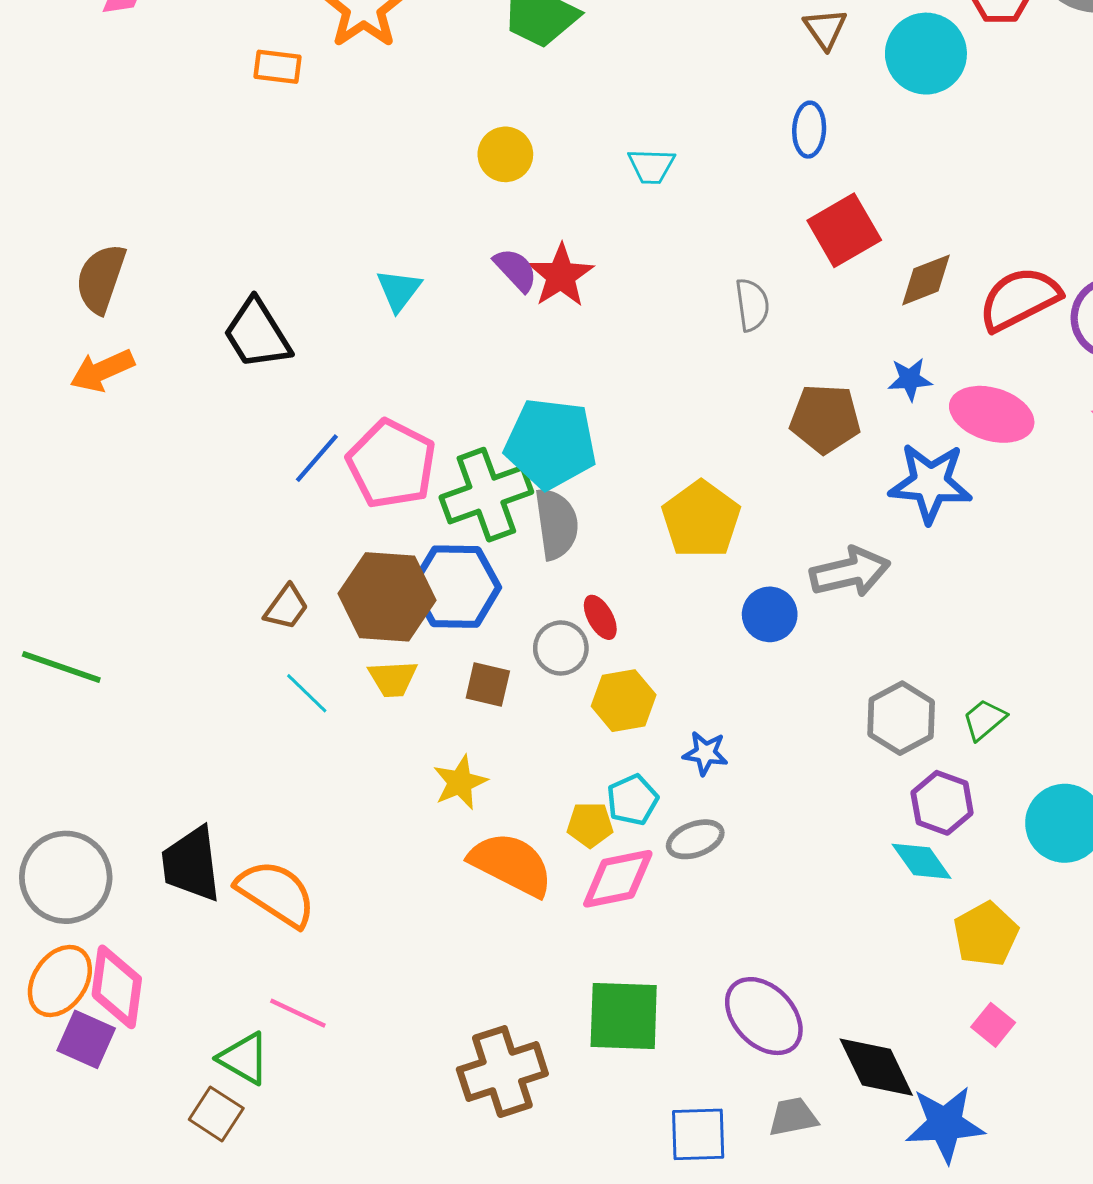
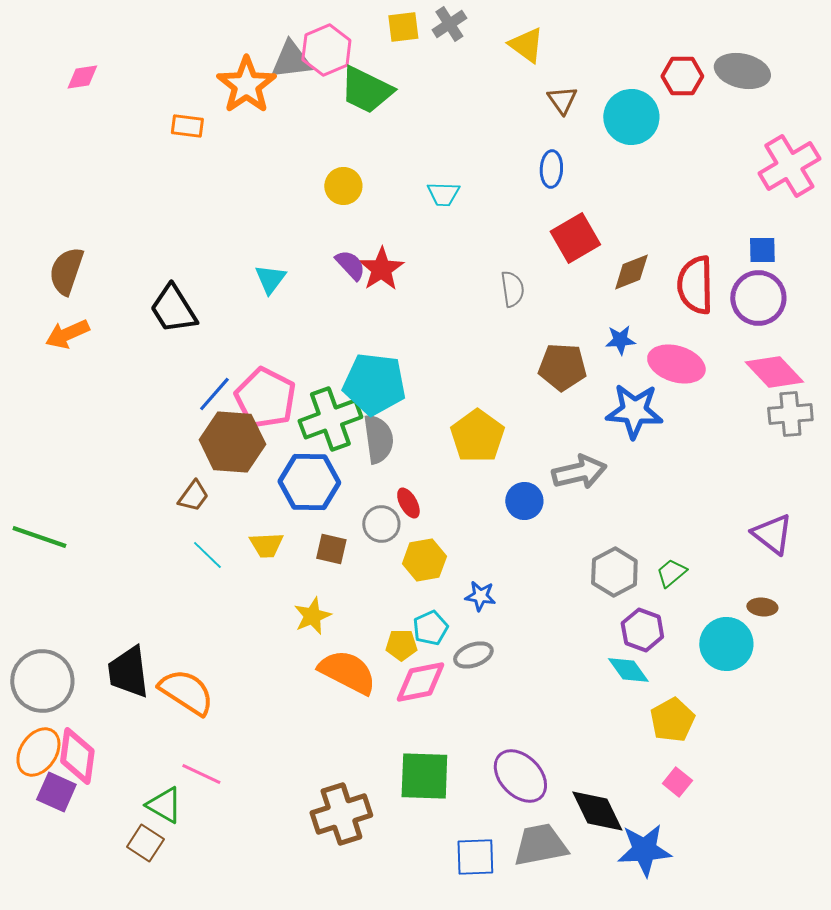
red semicircle: (1019, 299) -> (695, 285), turned -64
brown hexagon: (387, 597) -> (232, 442), moved
gray trapezoid: (793, 1117) -> (540, 845), size x1.6

